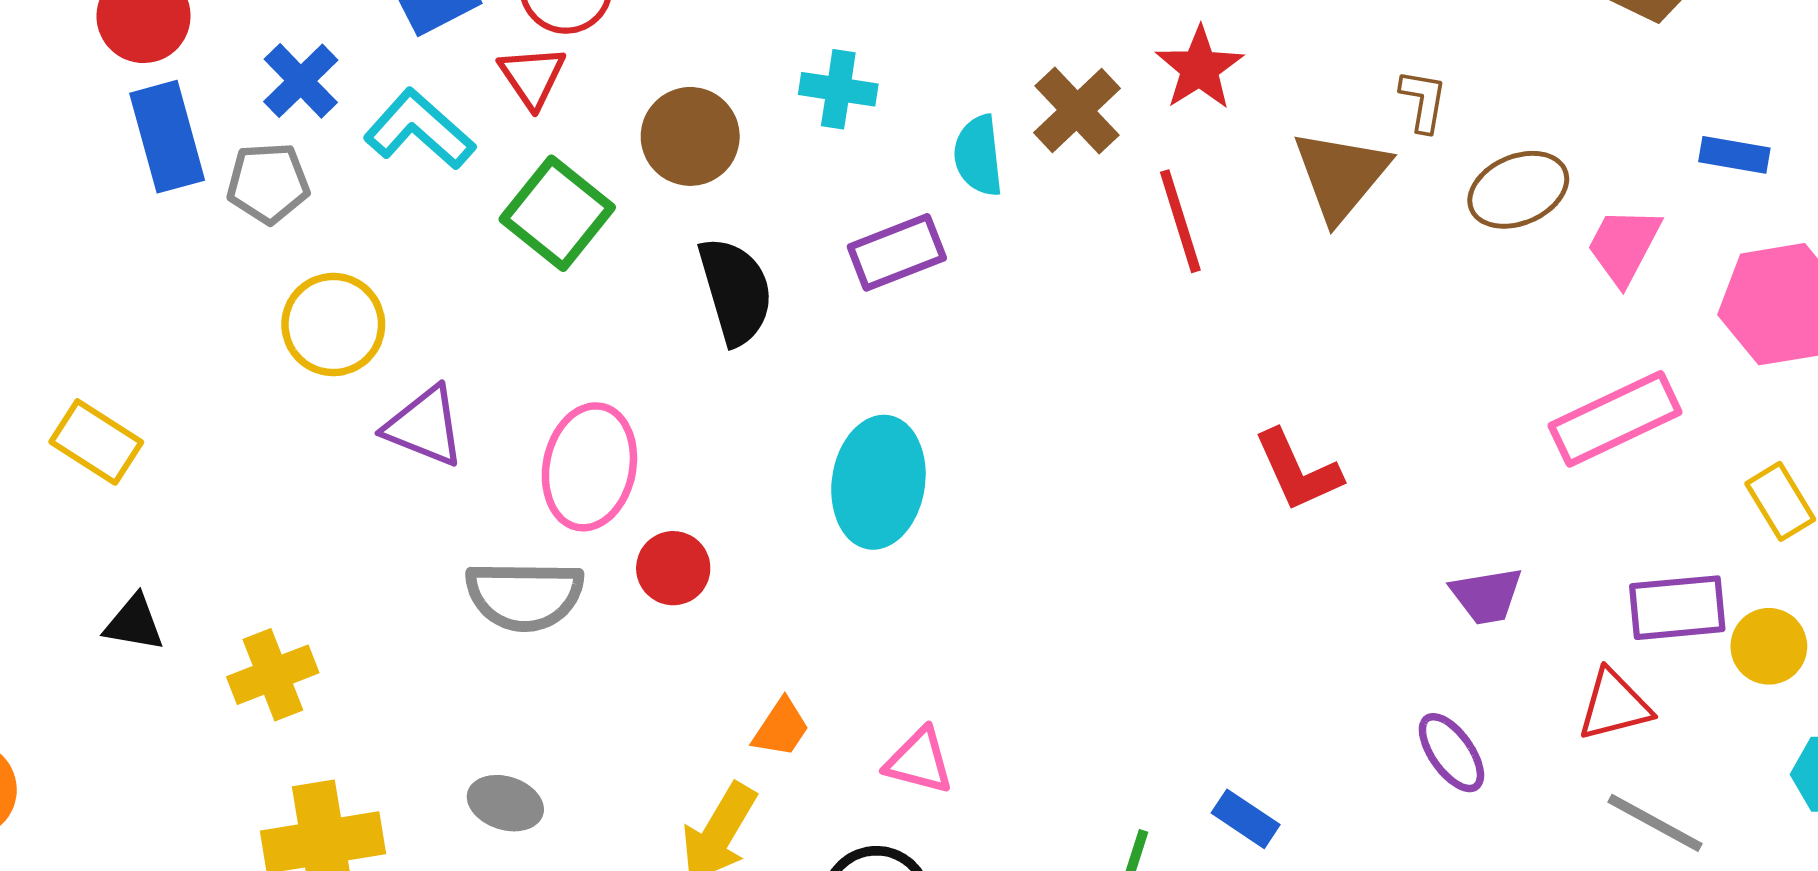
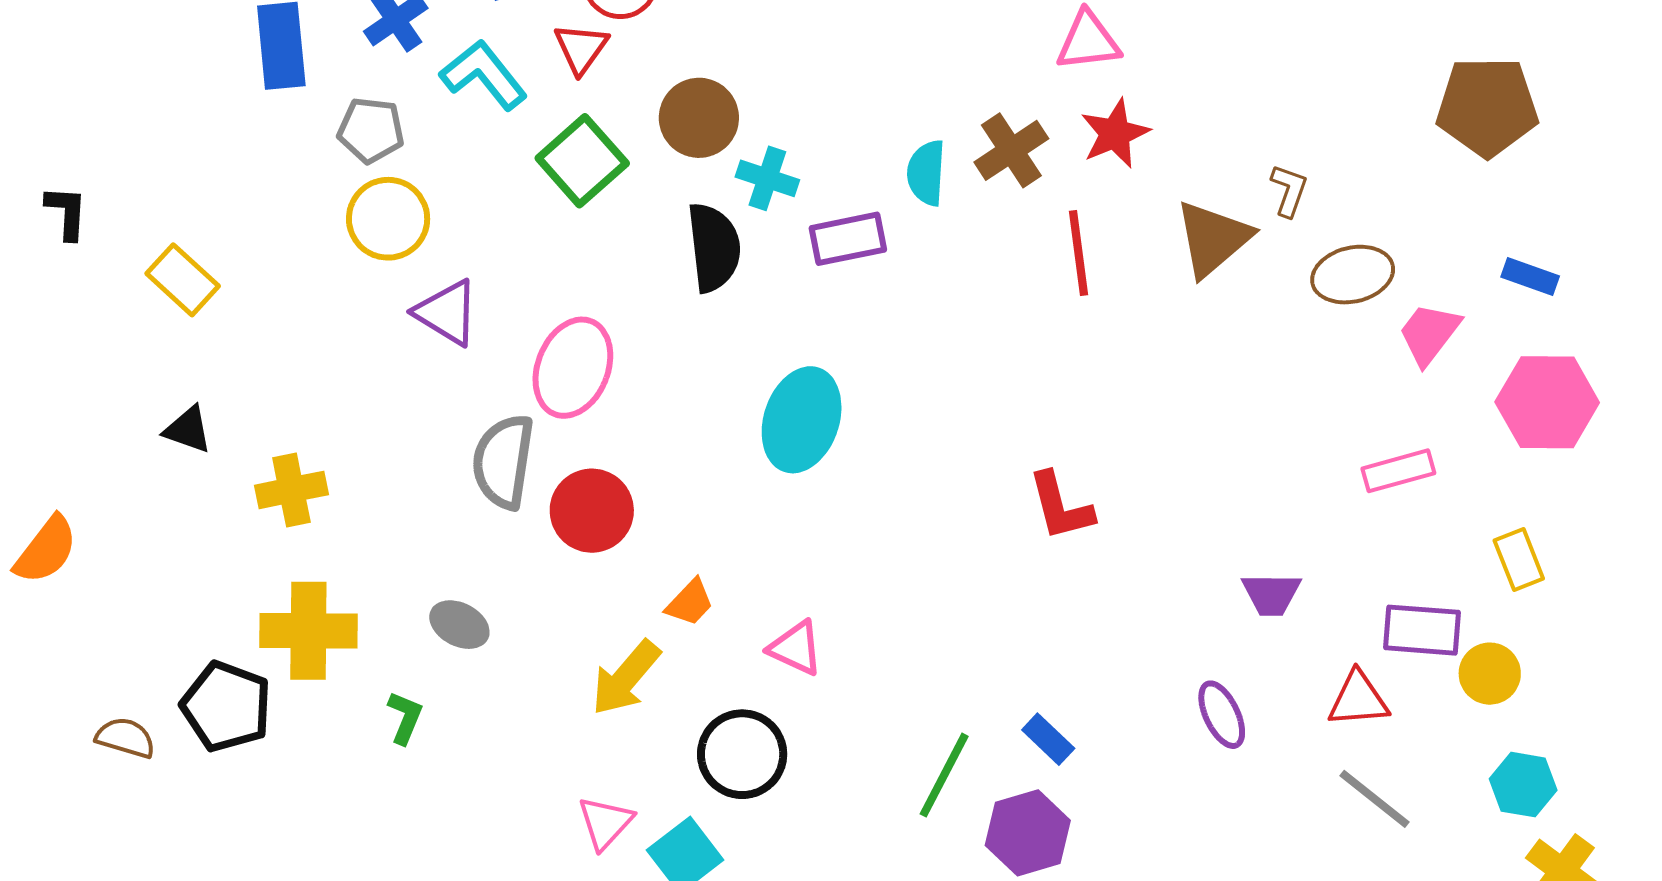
cyan cross: (838, 89) -> (767, 178), moved
gray pentagon: (268, 183) -> (371, 130), moved
pink rectangle: (1615, 419) -> (1398, 471), size x0.7
red L-shape: (1298, 471) -> (1061, 506), moved
red circle: (673, 568) -> (592, 511), moved, size x1.4
gray semicircle: (525, 596) -> (503, 462), turned 88

